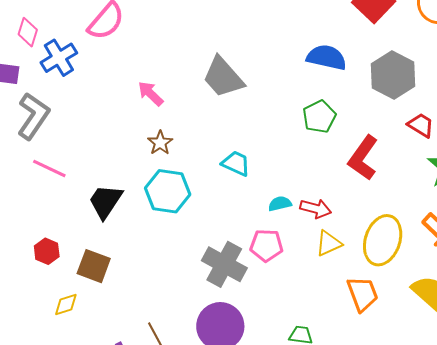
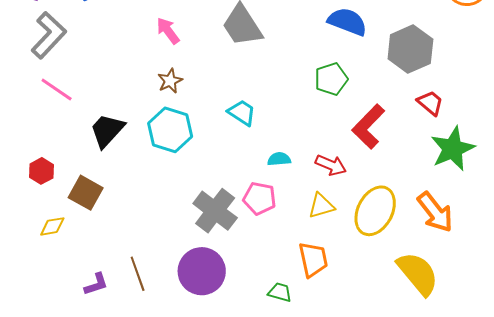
red arrow: (316, 209) -> (331, 165), moved
orange trapezoid: (363, 294) -> (313, 259), moved

